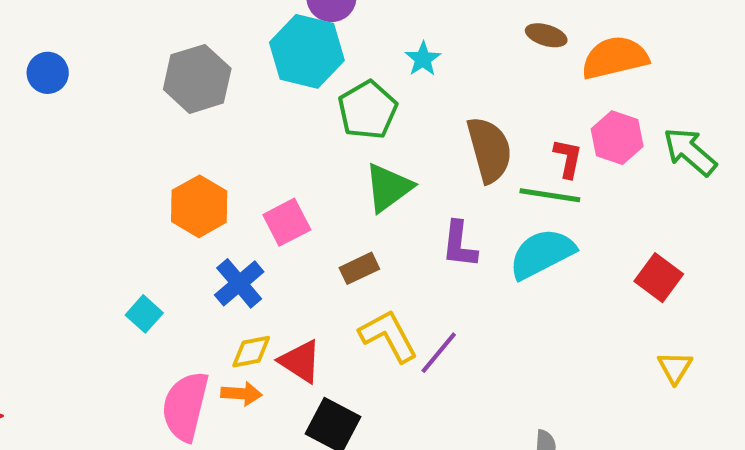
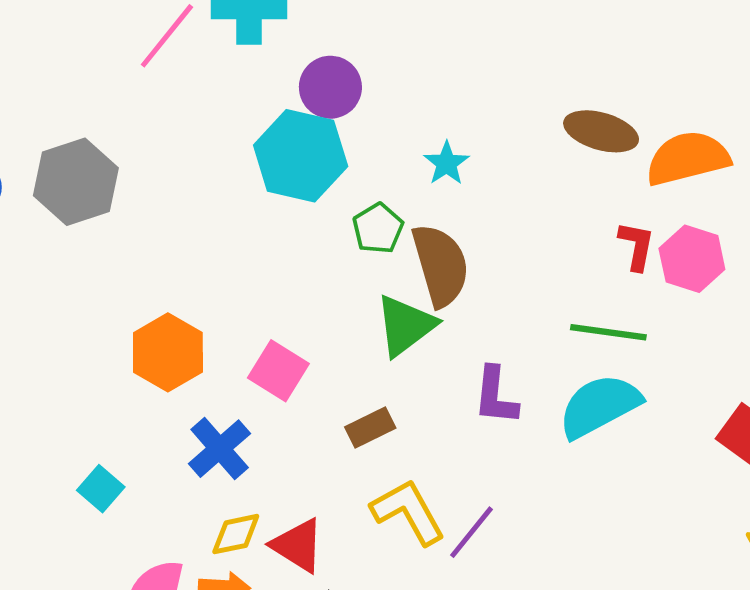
brown ellipse: (546, 35) -> (601, 131), size x1.4
gray hexagon: (197, 79) -> (76, 182), moved
green pentagon: (368, 110) -> (378, 228), size x0.7
brown semicircle: (489, 150) -> (441, 265), moved
red L-shape: (568, 158) -> (637, 246), moved
pink square: (287, 222) -> (278, 371), turned -30

